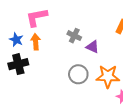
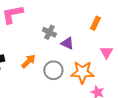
orange arrow: (36, 42) -> (28, 61), moved, turned 49

